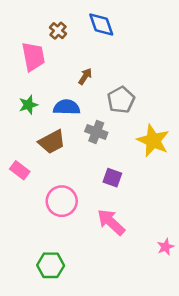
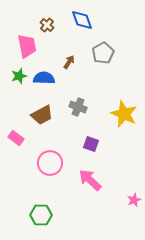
gray pentagon: (121, 100) -> (103, 53), moved
green star: (28, 105) -> (19, 76), moved
blue semicircle: (67, 107) -> (44, 78), moved

